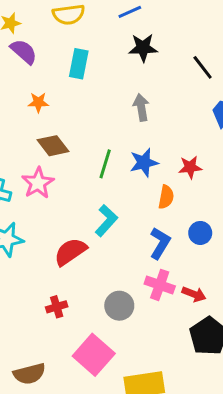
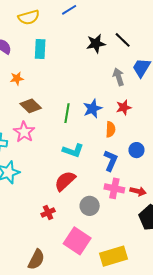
black star: (143, 48) -> (96, 44), moved
gray arrow: (141, 107) -> (119, 77), moved
cyan L-shape: (106, 221) -> (73, 151), turned 75
red semicircle: (70, 252) -> (65, 181), moved
brown semicircle: (29, 374) -> (36, 259), turned -40

